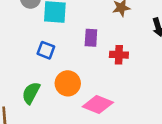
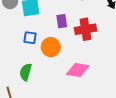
red cross: (119, 55) -> (85, 29), size x1.5
orange circle: (68, 83) -> (51, 47), moved

